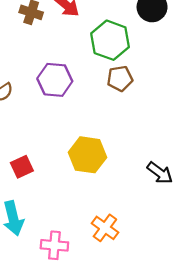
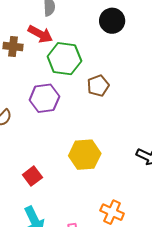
green hexagon: (110, 40) -> (64, 59), moved

